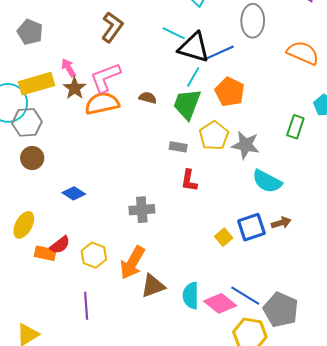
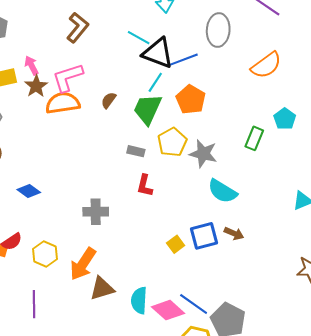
orange semicircle: (303, 53) -> (266, 65), turned 116
brown semicircle: (148, 98) -> (109, 100), turned -72
brown arrow: (281, 223) -> (234, 233), turned 36

